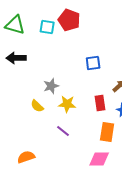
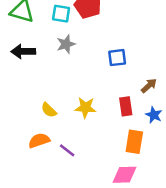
gray star: (51, 86) -> (66, 44), moved
purple line: (63, 131) -> (67, 150), moved
orange semicircle: (26, 157) -> (39, 141), moved

